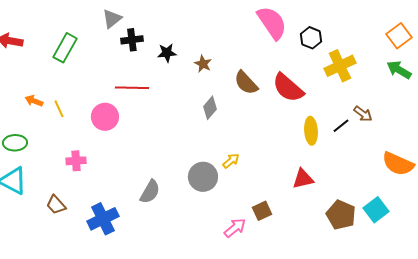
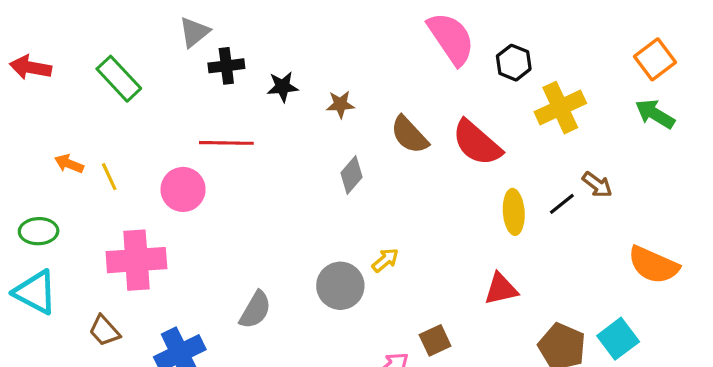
green rectangle: (65, 48) -> (119, 79), turned -72
brown star: (203, 64) -> (340, 104), turned -30
pink cross: (76, 161) -> (136, 260), size x1.8

